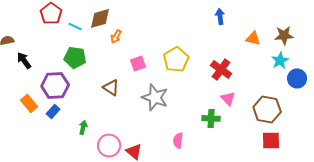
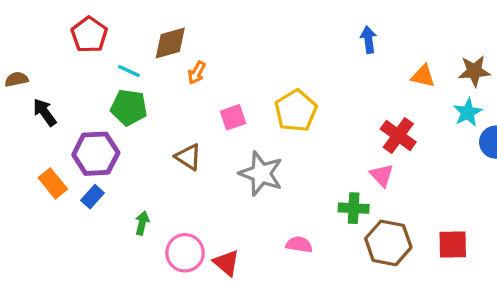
cyan line: (75, 26) -> (129, 71), moved
red cross: (221, 69) -> (398, 136), moved
brown hexagon: (267, 109) -> (388, 243), moved
pink semicircle: (178, 140) -> (299, 245), turned 91

